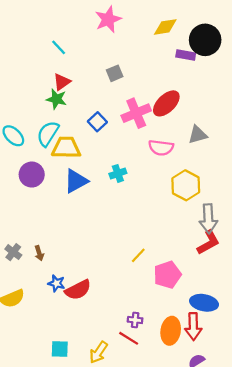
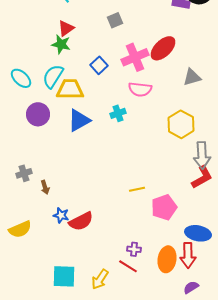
pink semicircle: (161, 148) -> (140, 89), moved
gray cross: (13, 252) -> (24, 173), moved, turned 35
yellow line: (138, 255) -> (137, 189), turned 35
cyan square: (60, 349) -> (64, 276), size x1.4

